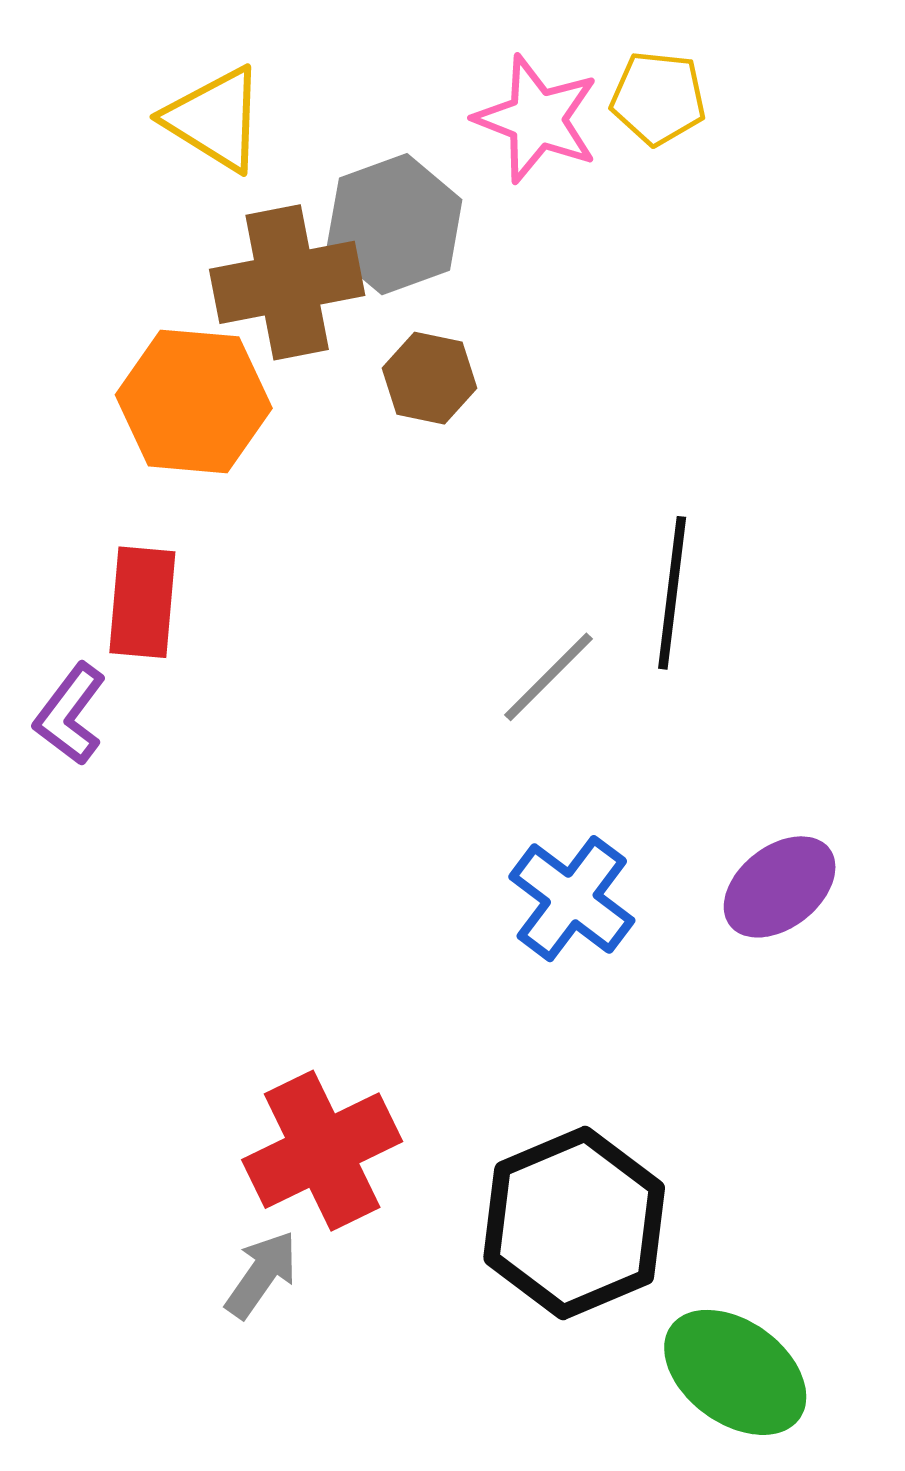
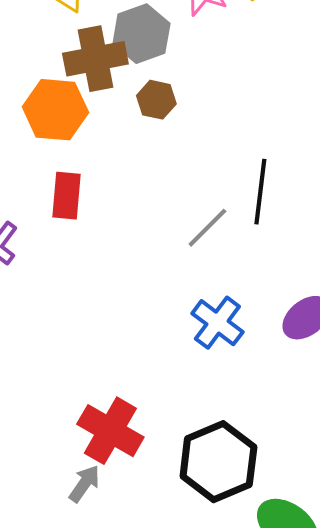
red rectangle: (142, 602) -> (66, 196), moved
red cross: (322, 1151) -> (110, 431), turned -34

